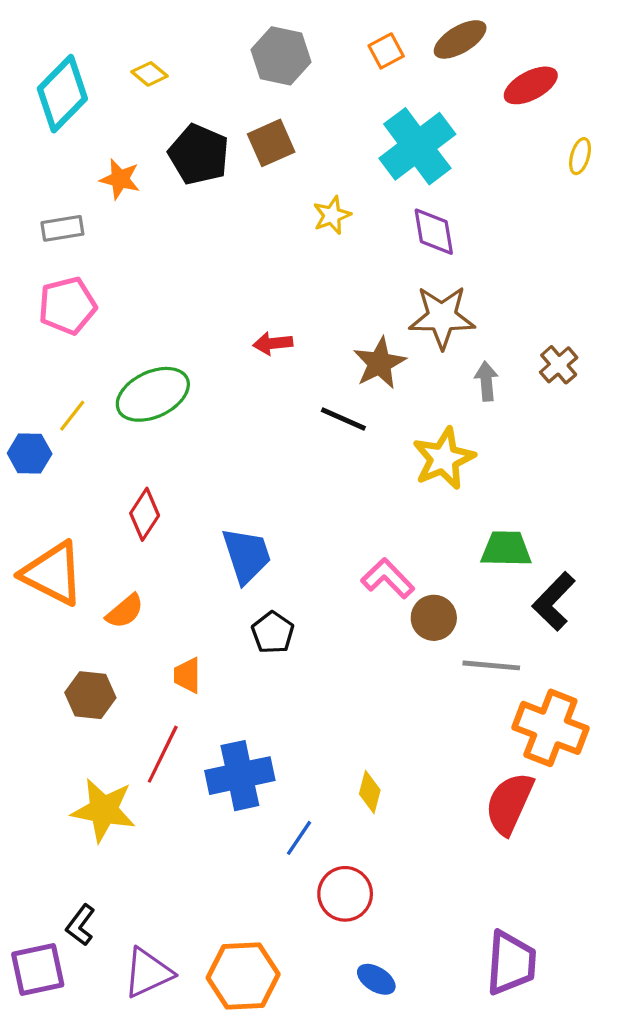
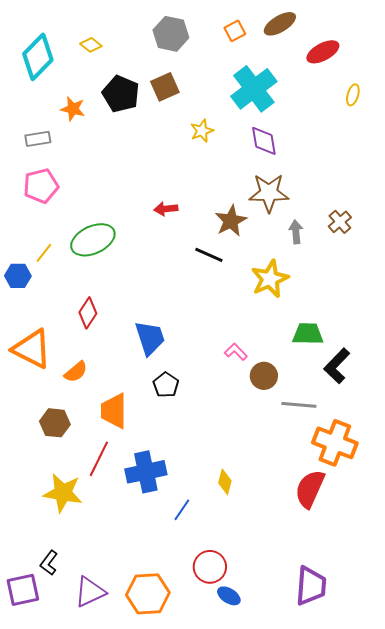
pink L-shape: (388, 578) -> (236, 352), size x0.7
orange trapezoid: (187, 675) -> (114, 411), size x1.6
red circle: (345, 894) -> (210, 567), moved

